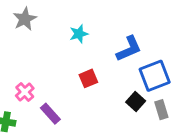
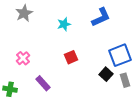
blue L-shape: (129, 49) -> (101, 17), moved
pink cross: (25, 92) -> (23, 58), moved

